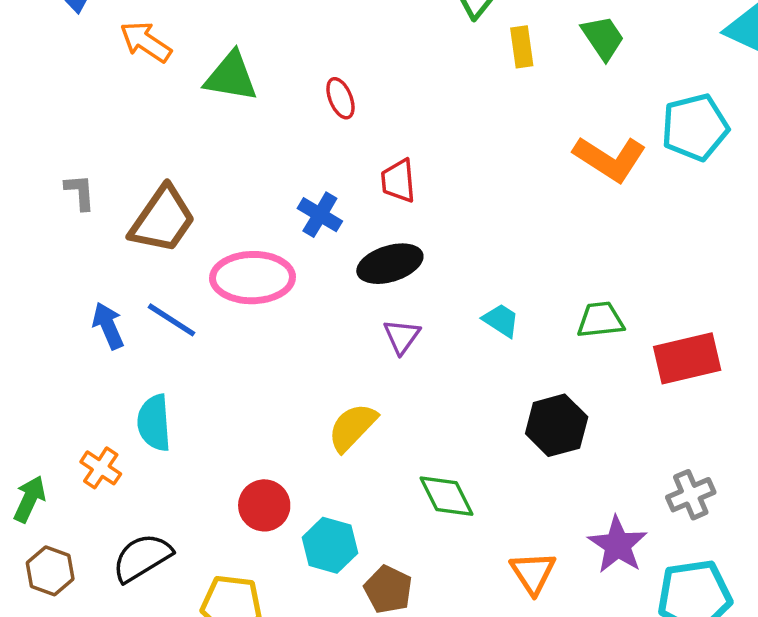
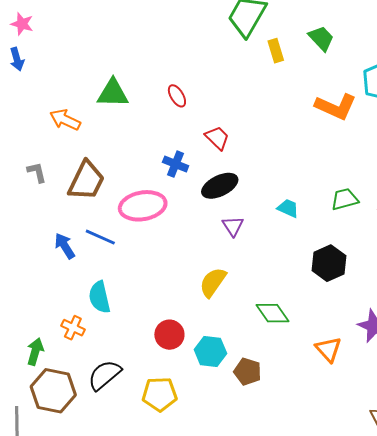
orange arrow: (146, 42) -> (65, 120), moved
red trapezoid: (398, 181) -> (217, 138), turned 148
brown hexagon: (50, 571) -> (53, 391), size x1.6

